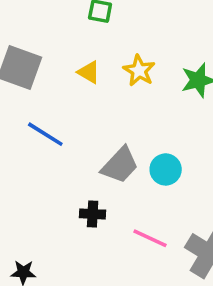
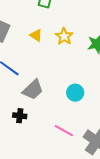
gray trapezoid: (120, 165) -> (33, 90), moved
black cross: (93, 214) -> (20, 116), moved

